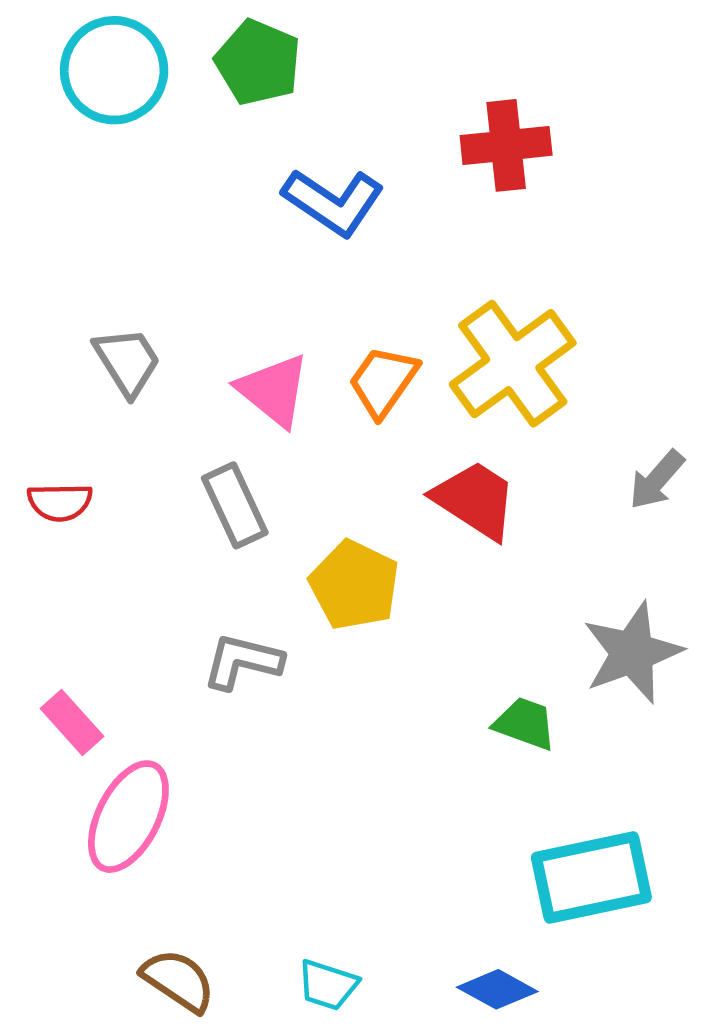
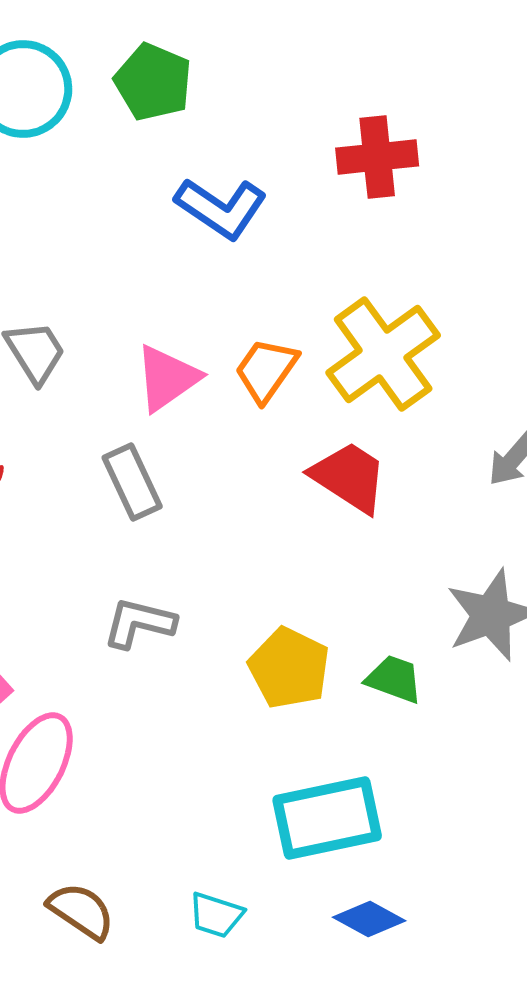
pink triangle: (274, 390) -> (167, 378), turned 46
yellow pentagon: (354, 585) -> (289, 668), moved
cyan rectangle: (591, 877) -> (327, 818), moved

